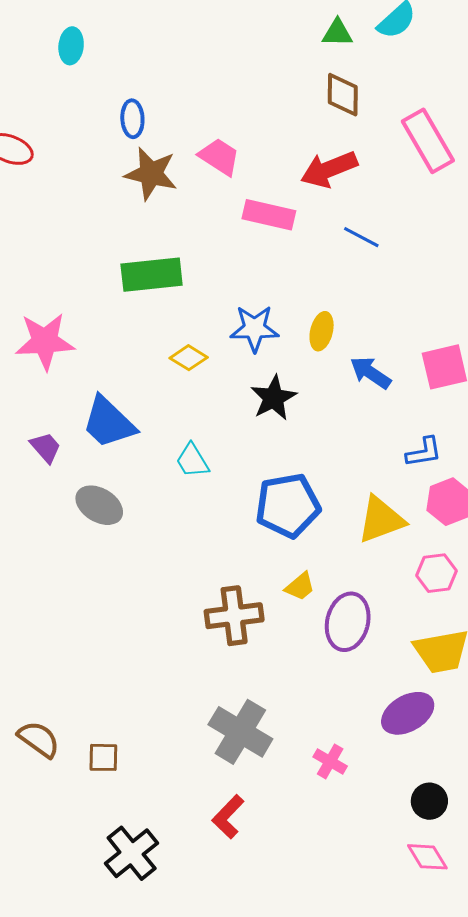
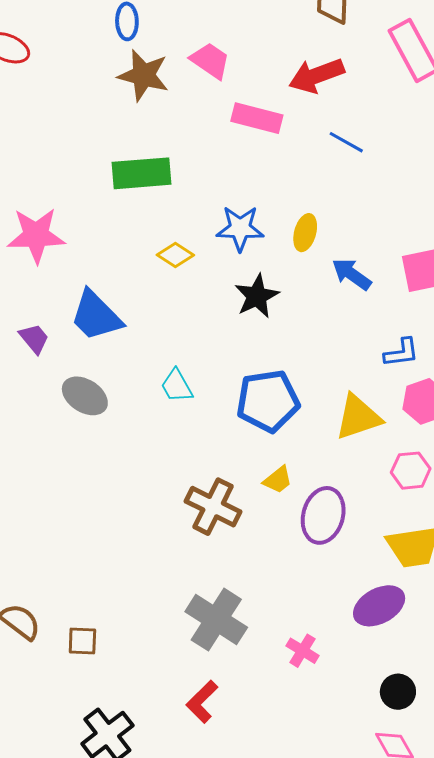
cyan trapezoid: (192, 461) -> (177, 386), moved
brown cross: (234, 616) -> (213, 507), turned 32

